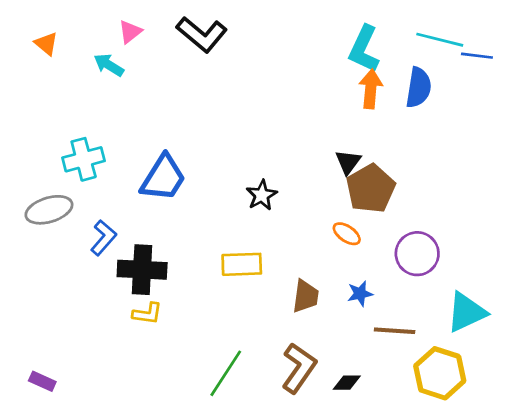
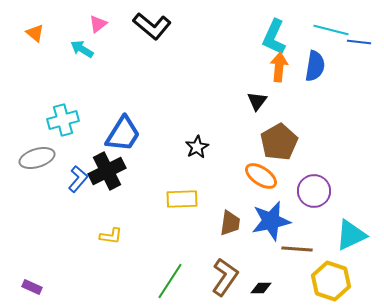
black triangle: (348, 162) -> (257, 101), moved
orange ellipse: (347, 234) -> (261, 176), size x1.5
black cross: (142, 270) -> (107, 171), moved, turned -30
blue star: (360, 294) -> (271, 221), size x2.0

